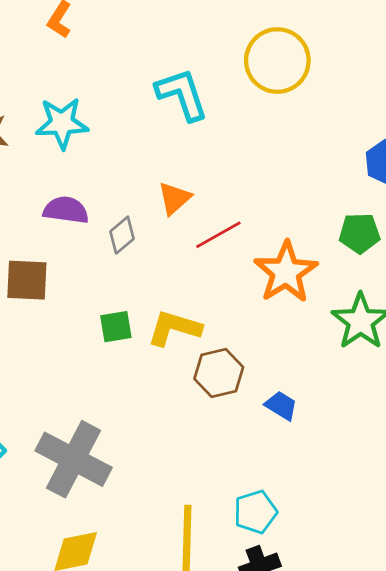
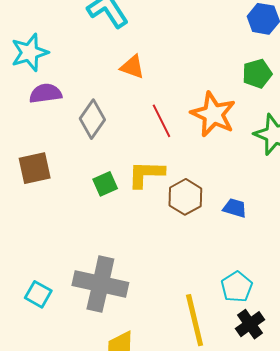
orange triangle: (174, 198) -> (132, 67), moved, turned -44
purple semicircle: (66, 210) -> (46, 93), moved
gray diamond: (122, 235) -> (92, 119), size x1.4
red line: (218, 235) -> (162, 121), moved, turned -72

